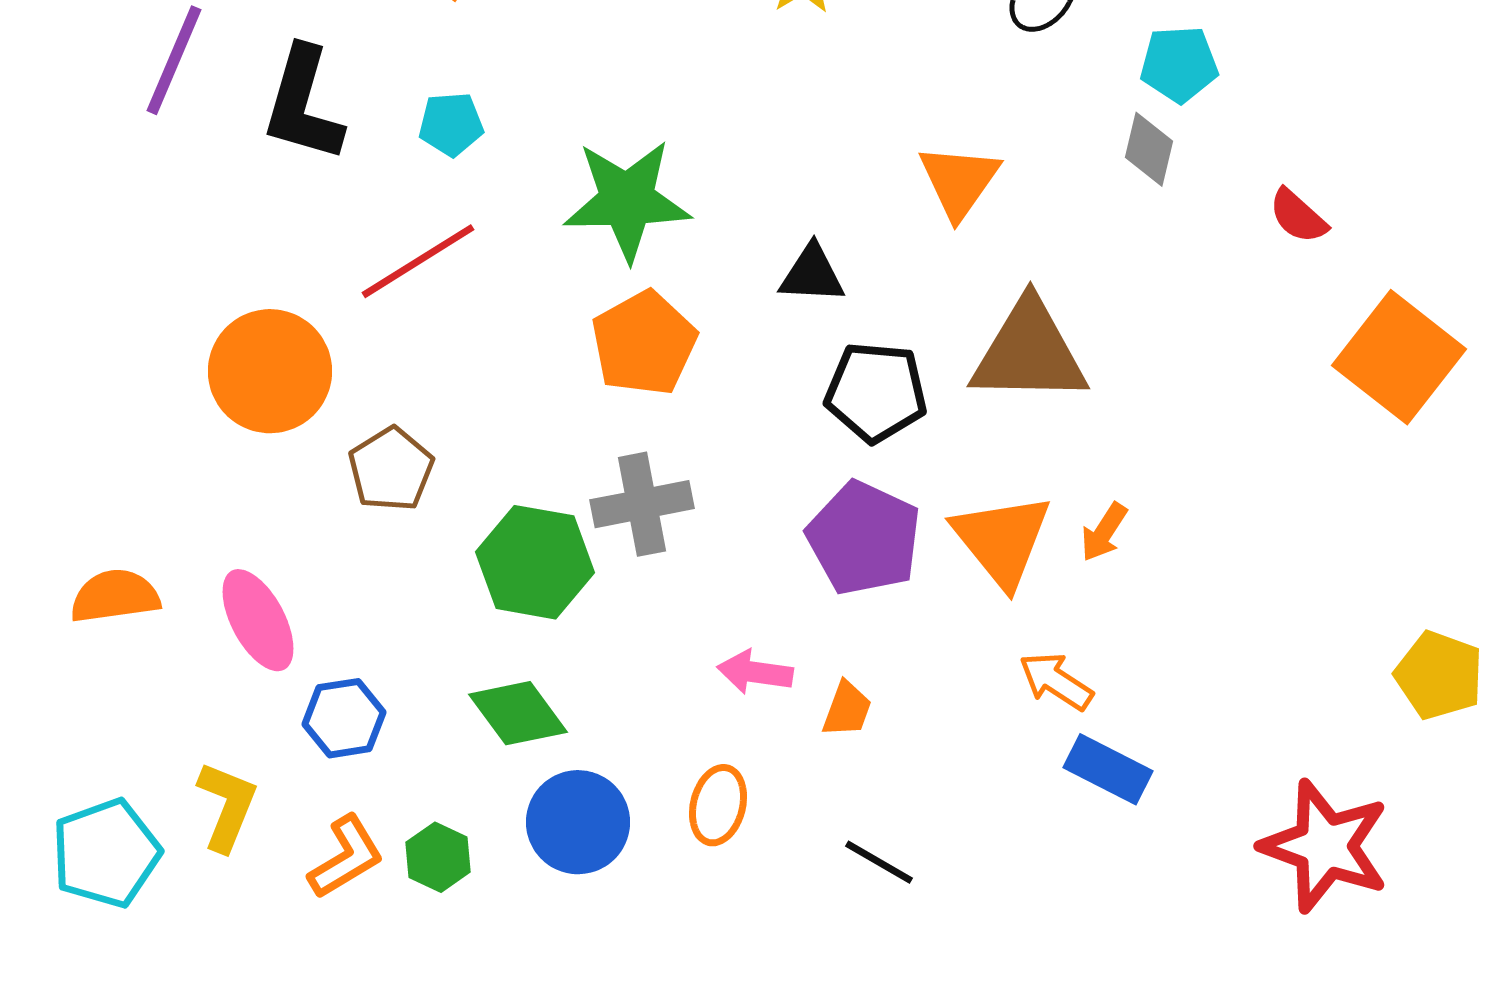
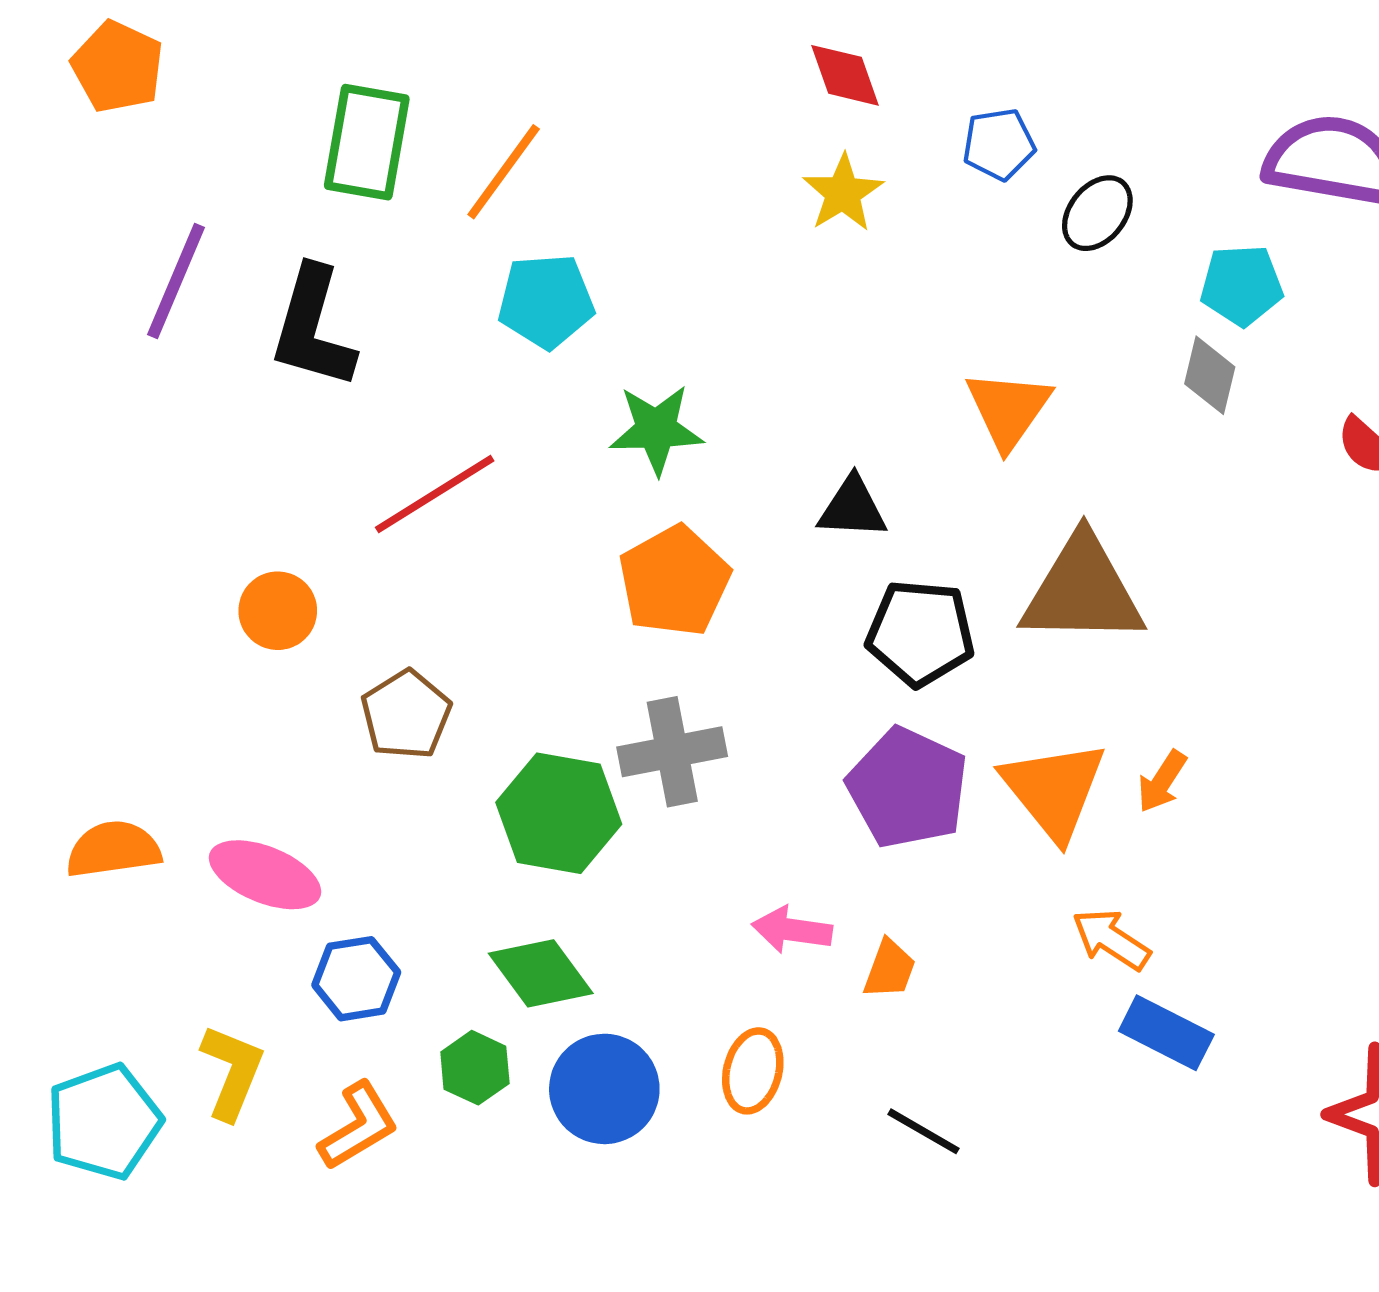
cyan pentagon: (451, 124) -> (546, 301), moved, size x1.4
green star: (627, 200) -> (656, 429), size x0.7
orange circle: (270, 371) -> (278, 611), size x0.6
pink ellipse: (258, 620) -> (265, 875), turned -40
green hexagon: (438, 857) -> (475, 1068), moved

